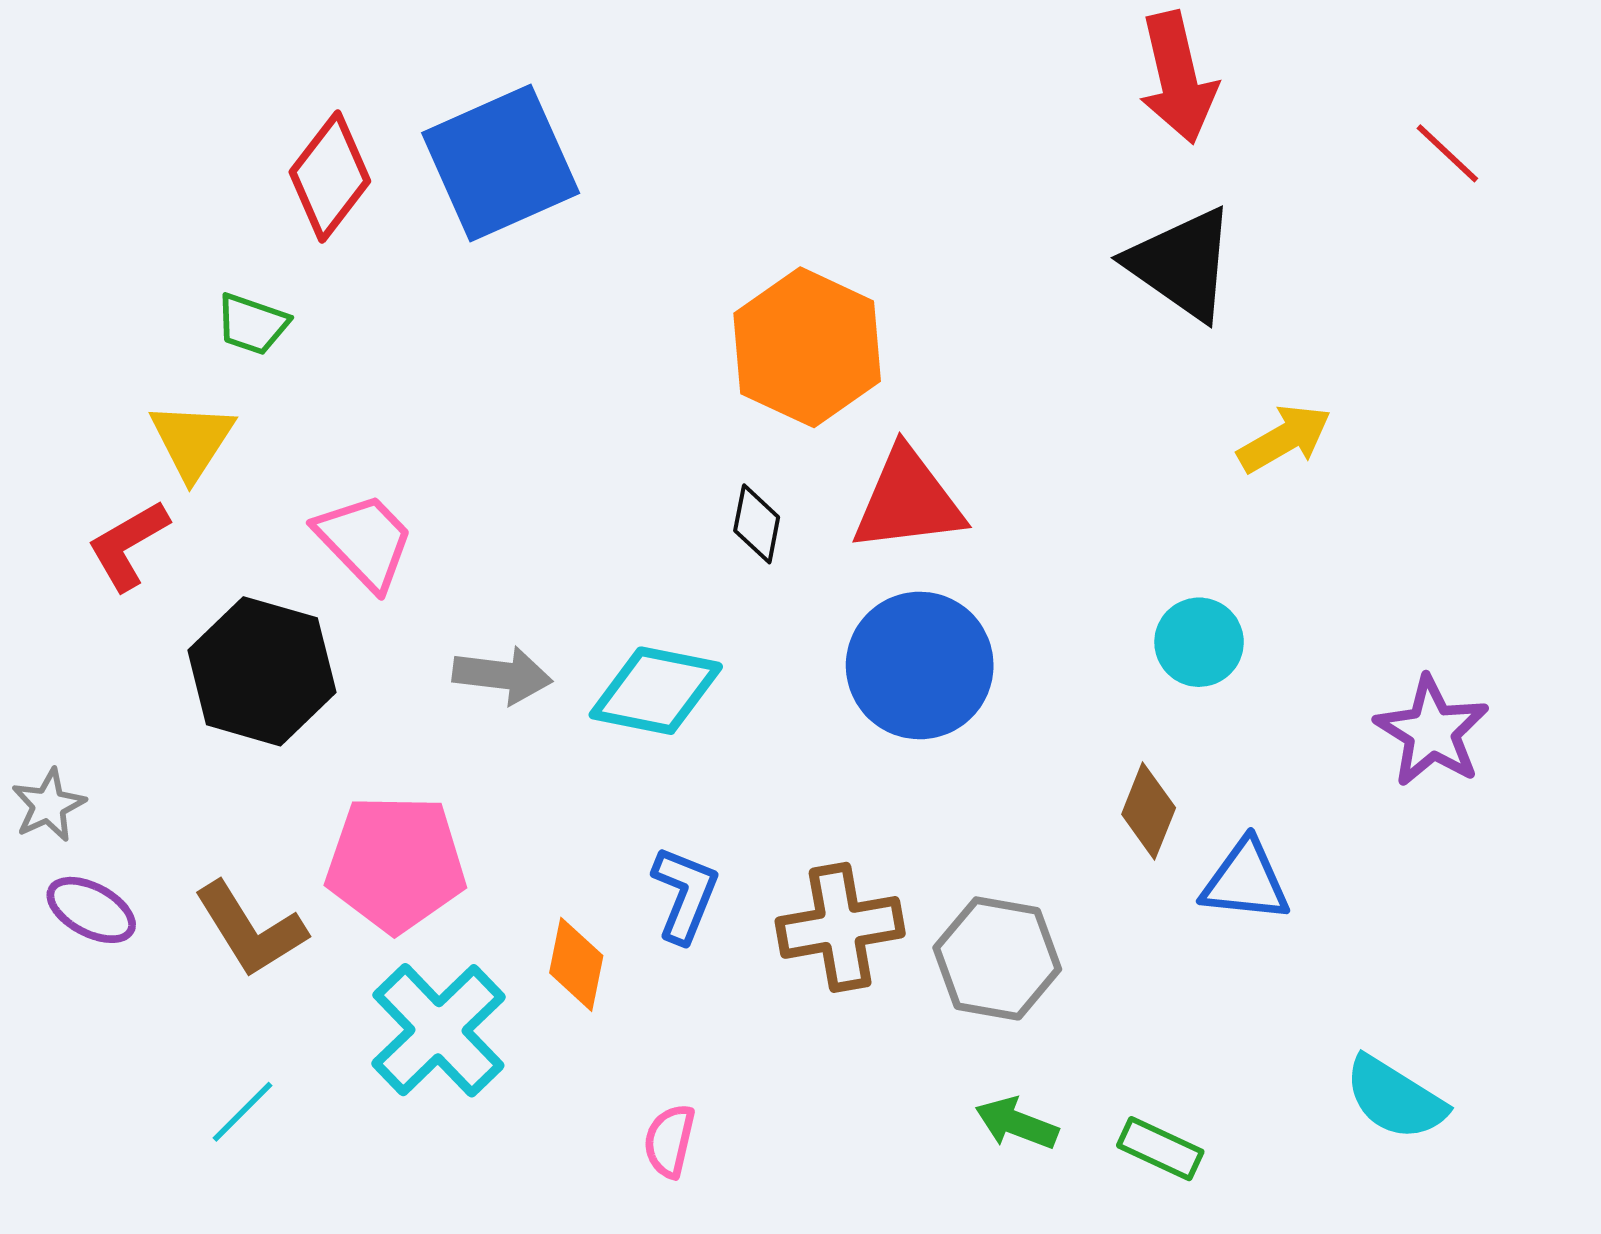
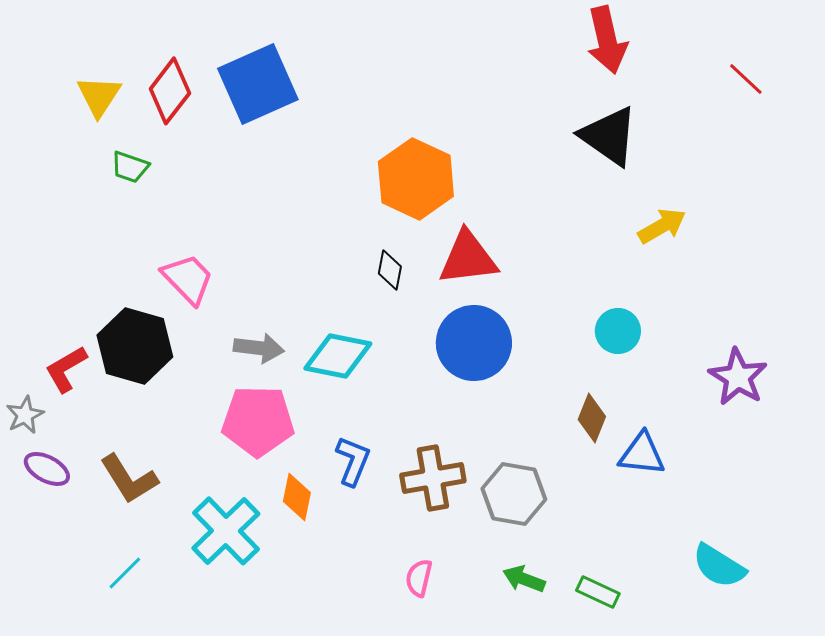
yellow triangle: (192, 440) -> (99, 96), moved
red L-shape: (128, 545) -> (66, 369), moved
pink pentagon: (396, 863) -> (258, 421), moved
pink semicircle: (669, 1141) -> (419, 578), moved

